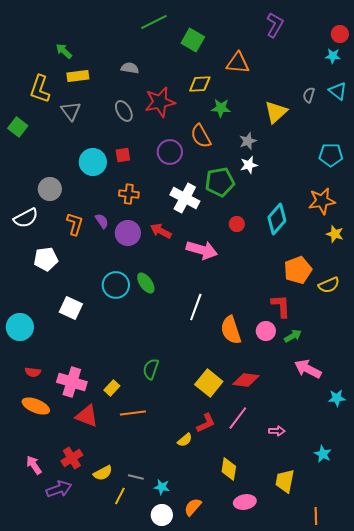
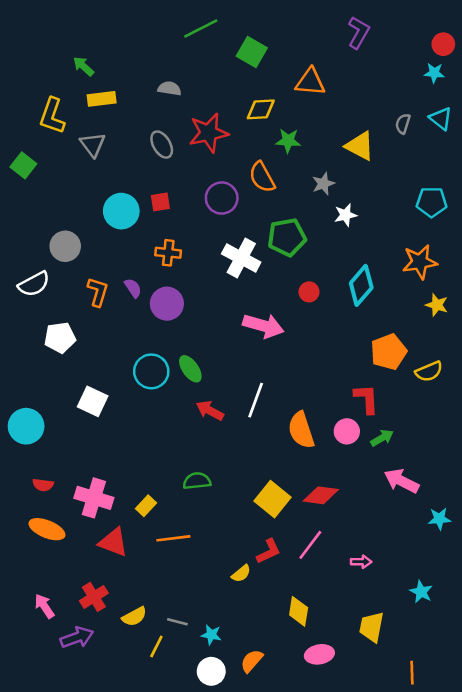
yellow triangle: (276, 112) -> (360, 146), turned -50
white star: (249, 165) -> (346, 215), moved
red arrow: (161, 231) -> (210, 411), moved
green semicircle: (151, 369) -> (197, 481), turned 65

